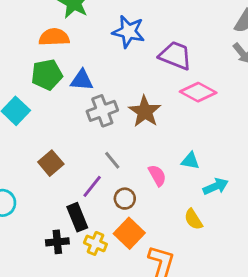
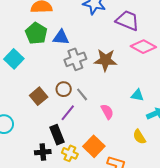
green pentagon: (47, 75) -> (36, 33), turned -30
brown star: (145, 112) -> (105, 60), turned -30
pink semicircle: (157, 175) -> (107, 112), moved
brown circle: (125, 199) -> (64, 89), moved

